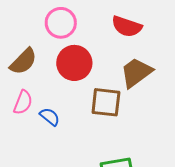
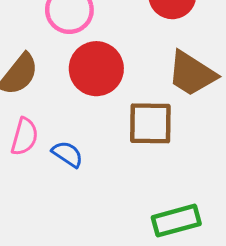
brown trapezoid: (136, 73) -> (192, 74), turned -105

